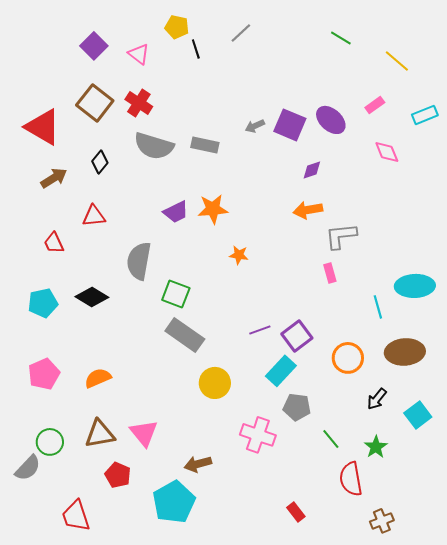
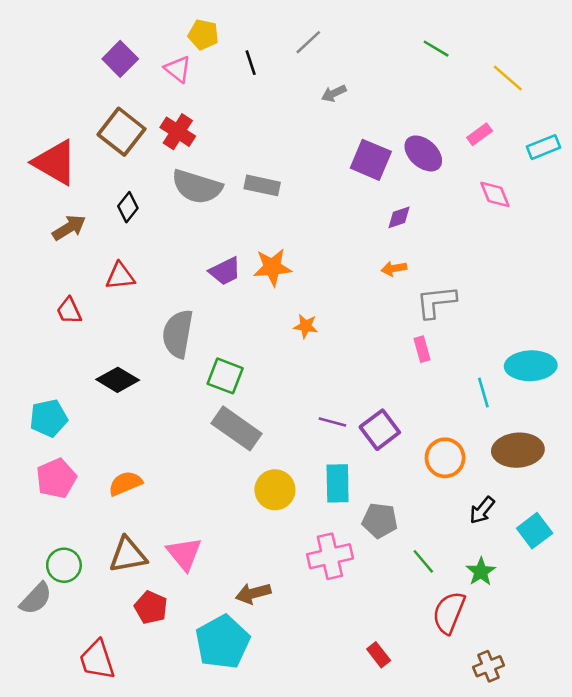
yellow pentagon: (177, 27) -> (203, 35), moved
gray arrow: (255, 126) -> (334, 93), moved
orange arrow: (308, 210) -> (394, 269), size x0.7
cyan pentagon: (43, 303) -> (49, 418), moved
purple line: (260, 330) -> (332, 422), turned 35
cyan rectangle: (281, 371) -> (338, 483), moved, turned -44
pink cross: (258, 435) -> (330, 556), turned -32
red semicircle: (351, 479) -> (449, 613), turned 32

